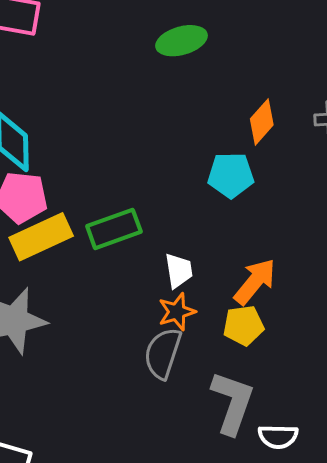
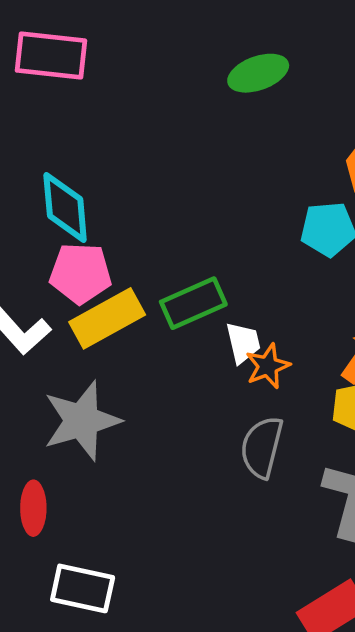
white trapezoid: (179, 271) -> (243, 343), moved
orange star: (177, 312) -> (268, 366), moved

